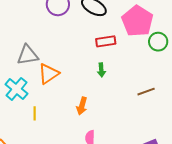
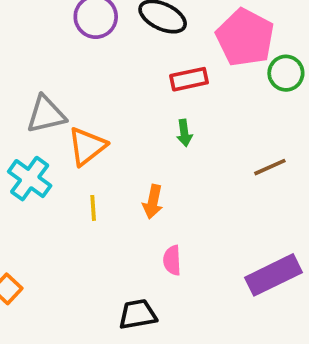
yellow line: (35, 113) -> (93, 208), moved

